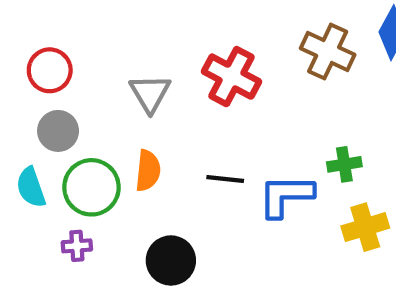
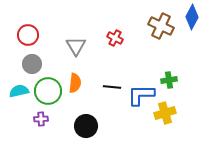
red cross: (231, 77) -> (115, 38), size x0.6
cyan semicircle: (31, 187) -> (19, 91), turned 96
yellow cross: (365, 227) -> (165, 113), moved

